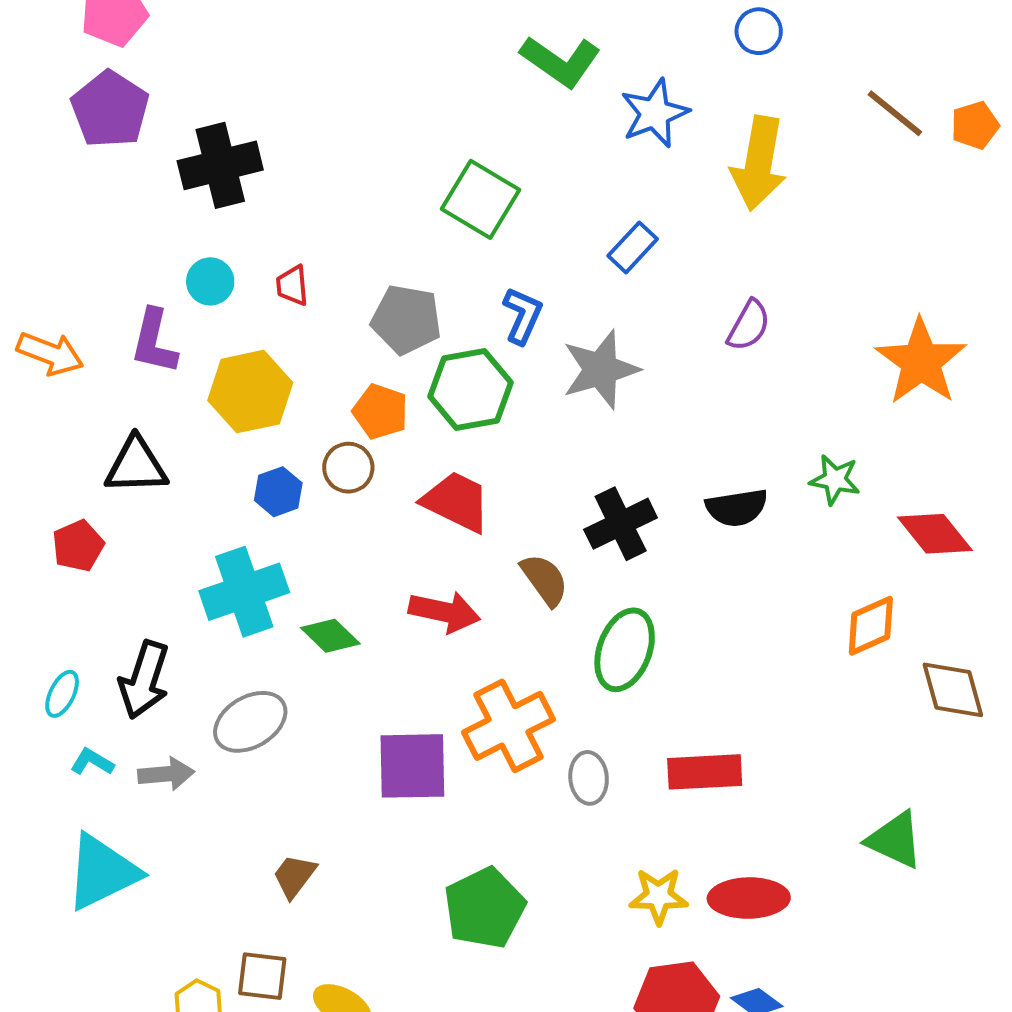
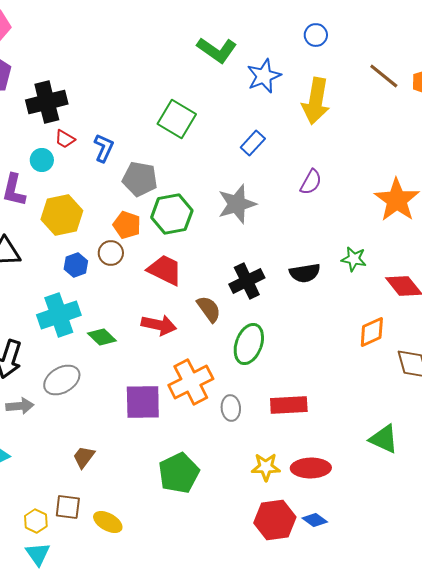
red trapezoid: (292, 285) -> (65, 139), moved, turned -55
blue L-shape: (522, 315) -> (104, 148), moved

